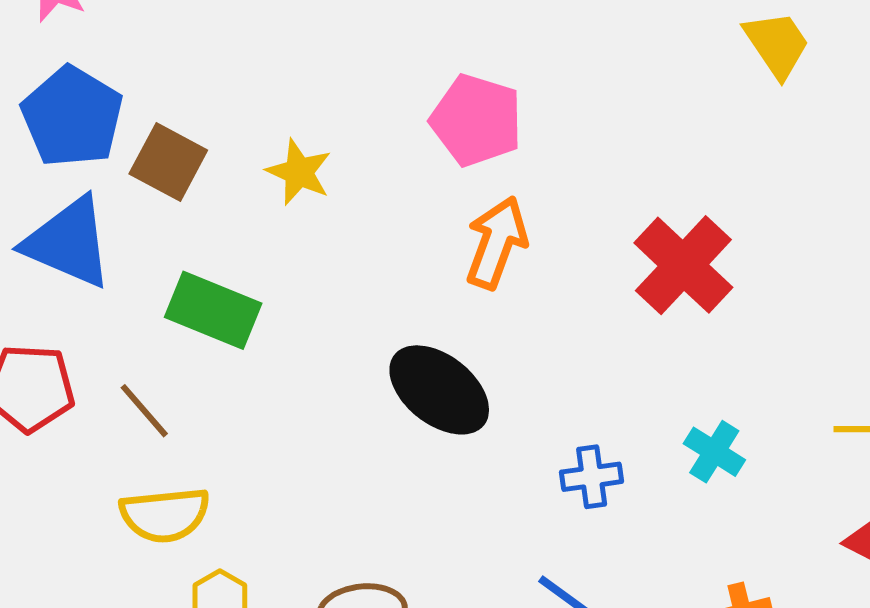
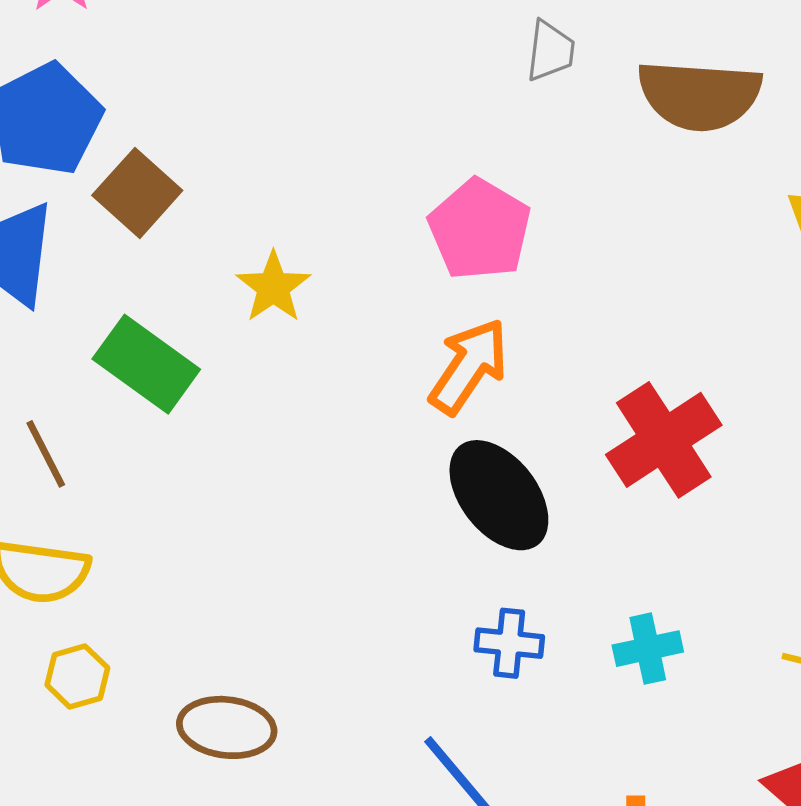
yellow star: (299, 172) -> (273, 287), moved
black ellipse: (439, 390) -> (499, 495), moved
cyan cross: (714, 452) -> (648, 649), turned 32

